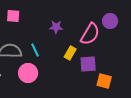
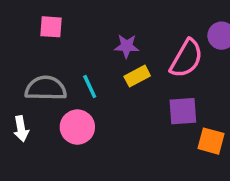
yellow rectangle: (70, 53) -> (137, 76), moved, turned 32

